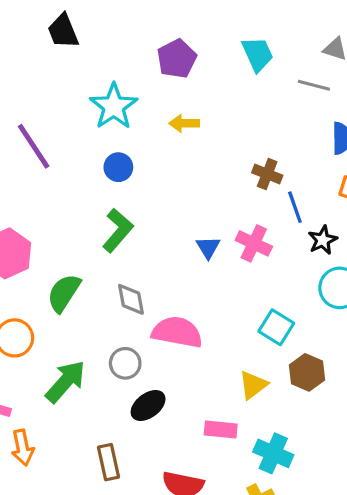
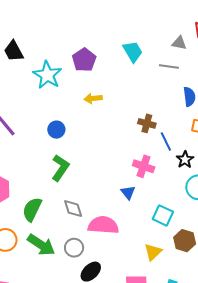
cyan star: (114, 106) -> (47, 75), moved
blue triangle: (208, 247) -> (128, 192), moved
green arrow: (65, 382) -> (41, 245), moved, turned 88

